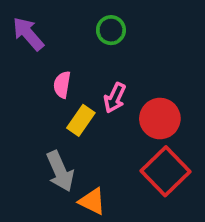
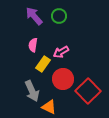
purple arrow: (28, 34) -> (34, 16), moved
pink arrow: (115, 98) -> (61, 52), turned 35
red circle: (160, 119) -> (63, 79), moved

